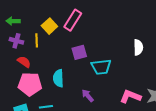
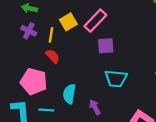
purple square: (79, 52) -> (106, 46), moved
red semicircle: (24, 62) -> (53, 56), moved
cyan semicircle: (58, 78) -> (69, 94), moved

